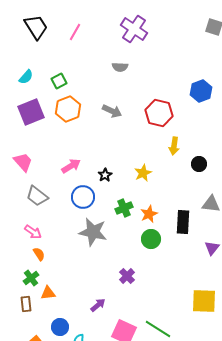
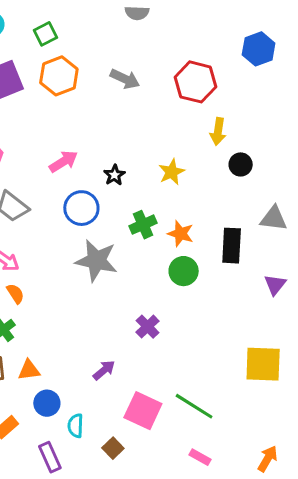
black circle: (199, 164) -> (241, 164), moved
orange star: (149, 214) -> (181, 234), turned -30
orange triangle: (48, 293) -> (29, 370), moved

